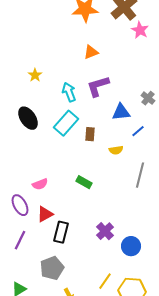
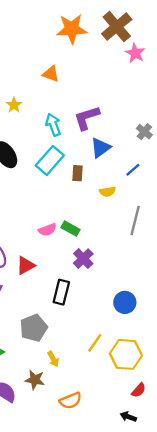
orange triangle: (91, 52) -> (51, 74), moved, turned 42
blue triangle: (121, 112) -> (101, 148), moved, turned -30
pink semicircle: (40, 184) -> (47, 230), moved
purple cross: (105, 231) -> (83, 259), moved
black rectangle: (61, 232) -> (61, 292), moved

